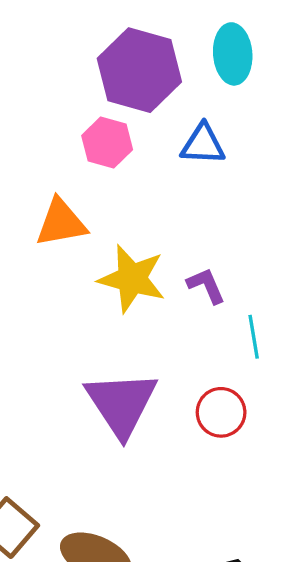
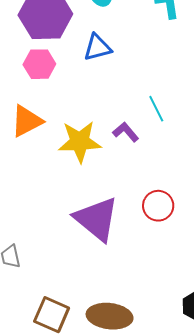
cyan line: (254, 337) -> (156, 109), moved

